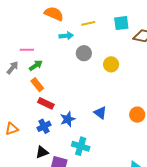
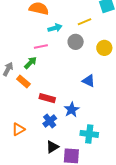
yellow line: (88, 23) -> (84, 22), moved
pink line: (27, 50) -> (41, 47), moved
orange rectangle: (37, 85) -> (23, 82), moved
blue triangle: (100, 113) -> (89, 81), moved

